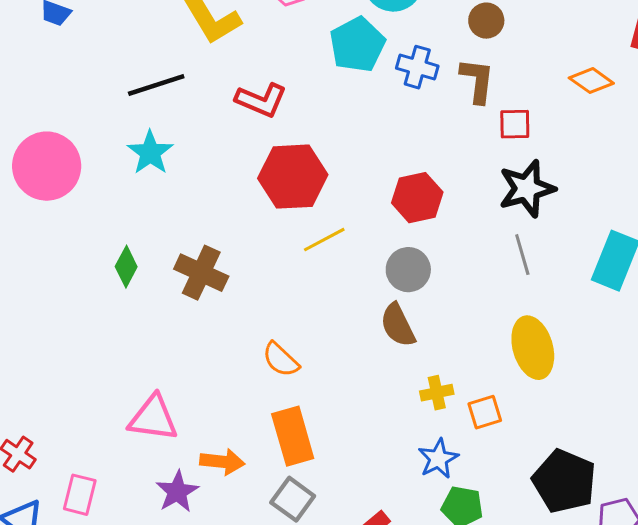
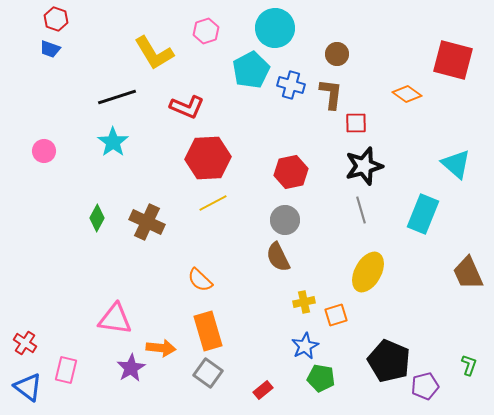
pink circle: (47, 166) -> (44, 151), size x0.5
yellow line: (324, 240) -> (213, 203), moved
yellow ellipse: (533, 348) -> (368, 272), turned 45

